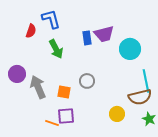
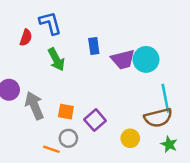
purple trapezoid: (104, 34) -> (123, 59), moved
gray circle: (87, 81) -> (68, 138), moved
purple square: (66, 116) -> (95, 120), moved, turned -36

